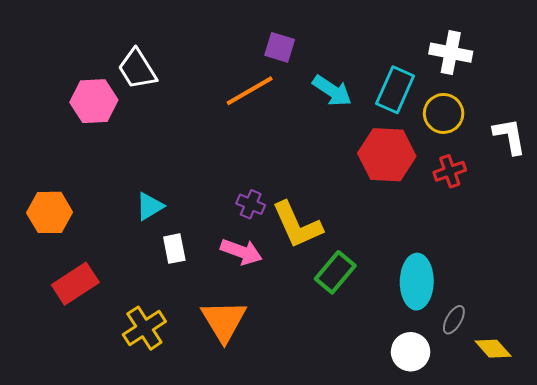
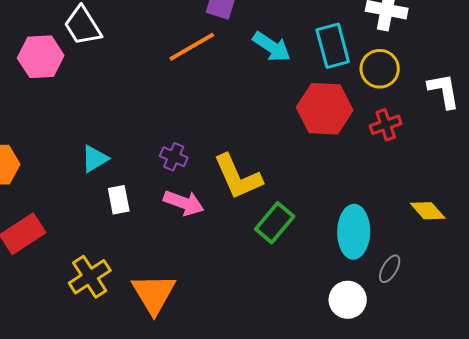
cyan rectangle: (395, 90) -> (333, 46), turned -39
purple cross: (251, 204) -> (174, 157), moved
orange triangle: (224, 321) -> (154, 294), moved
yellow diamond: (493, 349) -> (428, 211), moved

